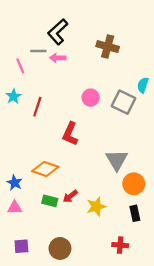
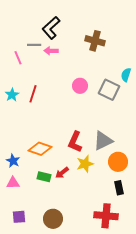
cyan star: (13, 96) -> (12, 95), moved
red L-shape: (70, 134) -> (75, 142), moved
gray triangle: (117, 160) -> (103, 141), turned 35
yellow star: (96, 206) -> (85, 164), moved
red cross: (120, 245) -> (106, 216), size x1.6

